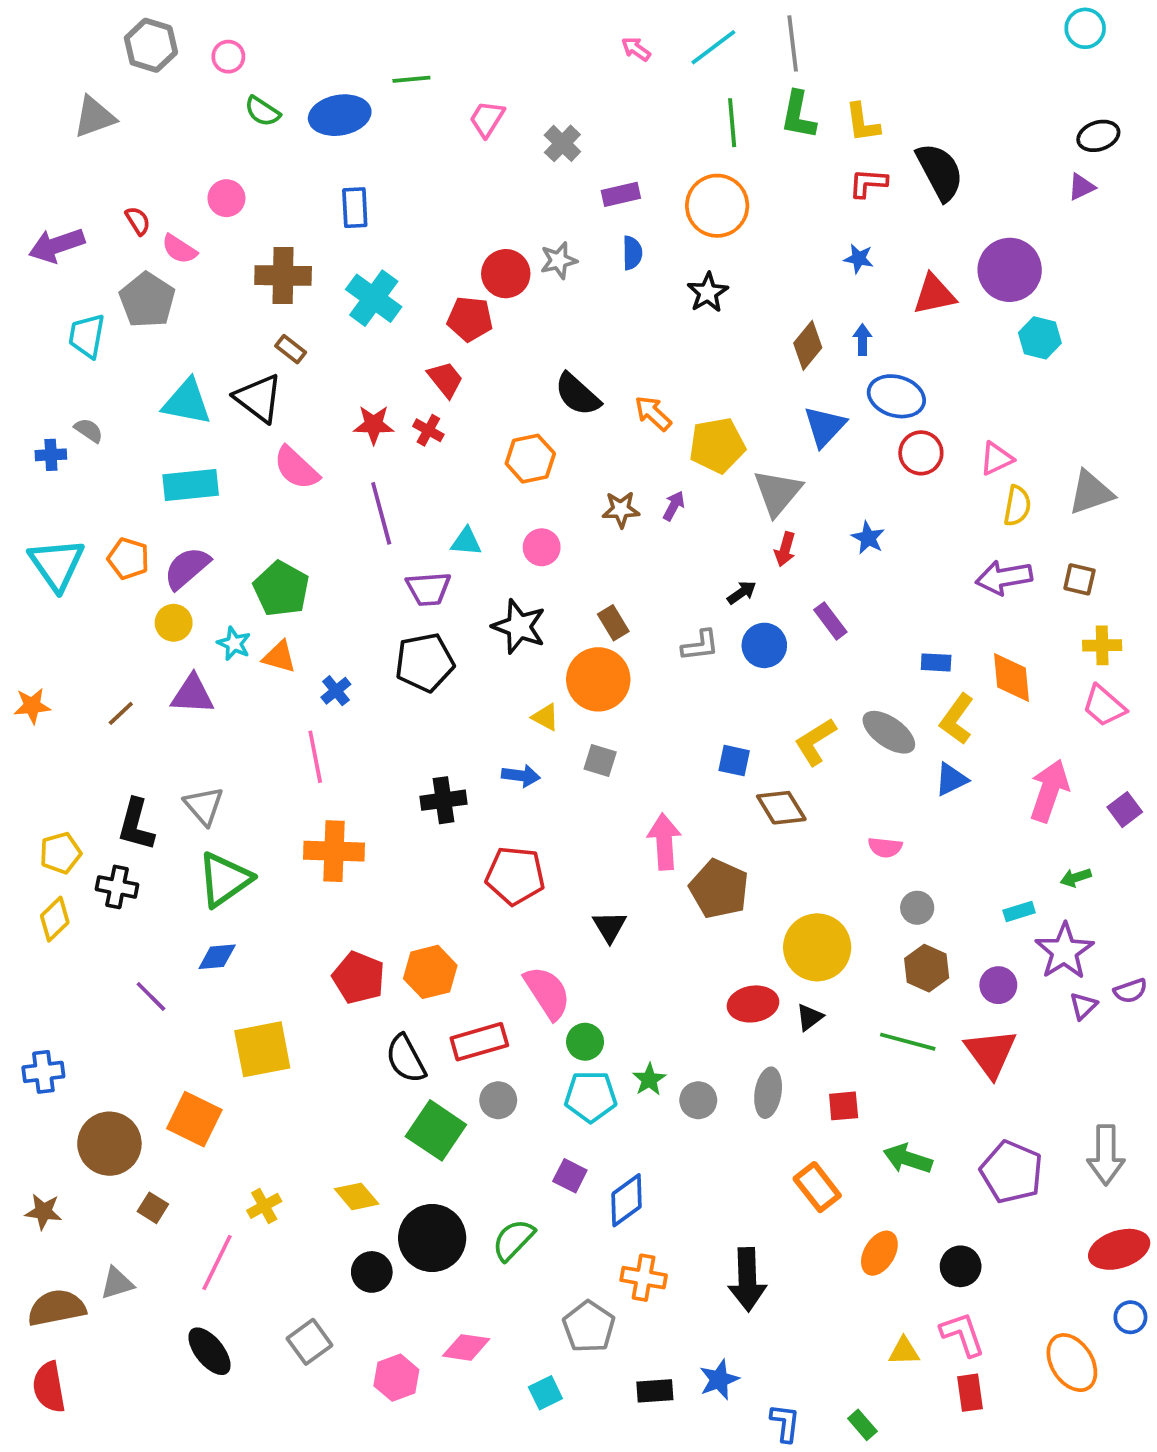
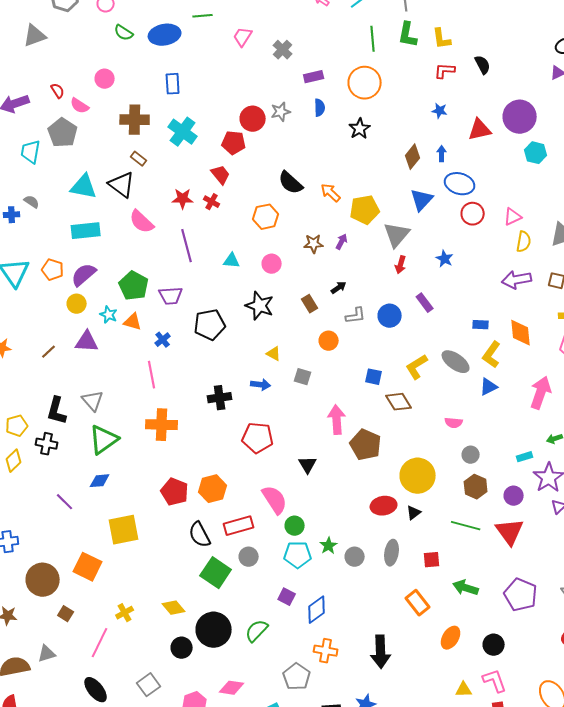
black semicircle: (940, 172) -> (483, 65), size x0.6
purple trapezoid: (428, 589) -> (171, 296), moved
black arrow: (742, 593) -> (339, 288), moved
orange circle: (598, 679) -> (329, 341), moved, size x0.6

